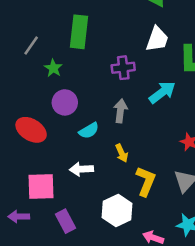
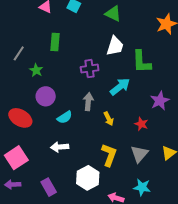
green rectangle: (79, 32) -> (55, 42), size x0.7
yellow arrow: (122, 153) -> (109, 119), moved
pink square: (41, 186) -> (16, 158), moved, turned -30

